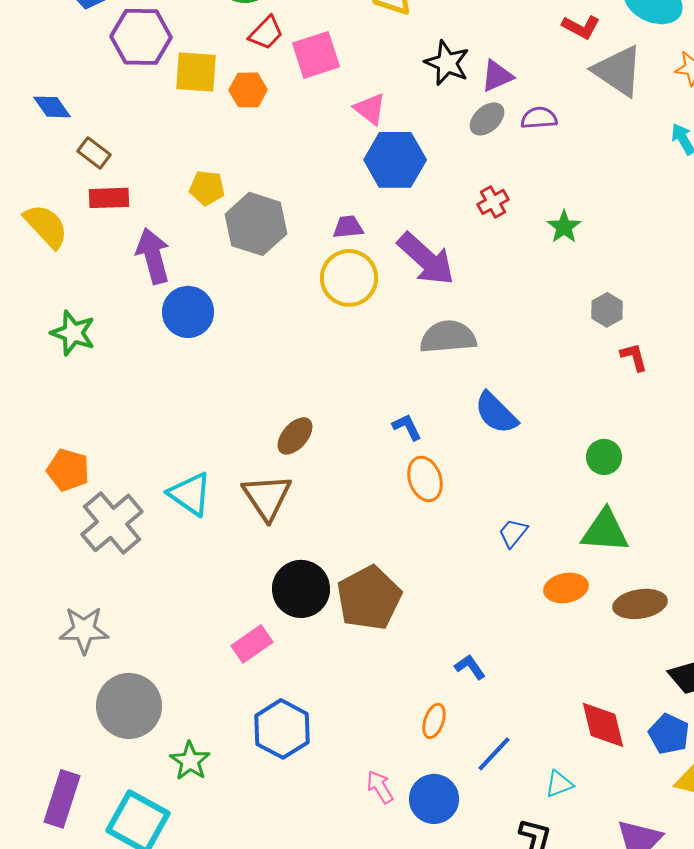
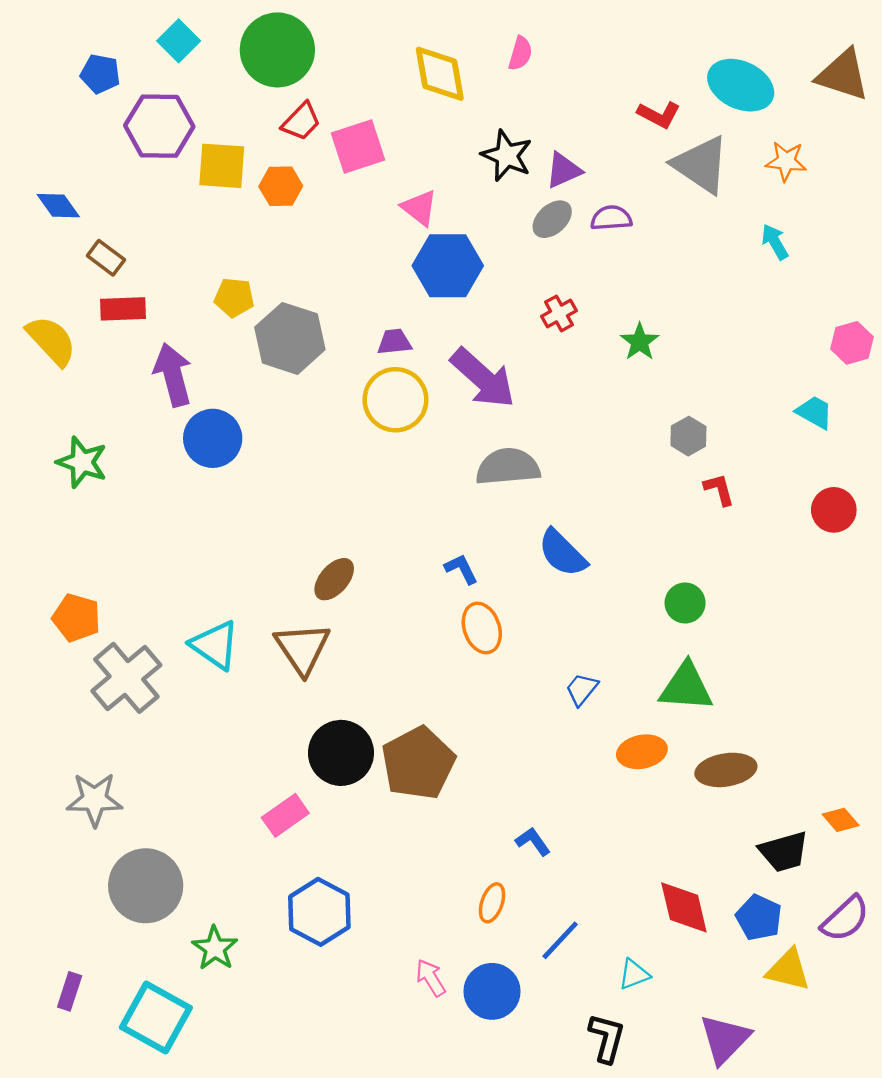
purple rectangle: (62, 799) -> (70, 991), size x0.6

